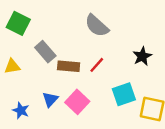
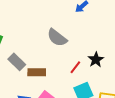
red line: (97, 65) -> (75, 67), moved

